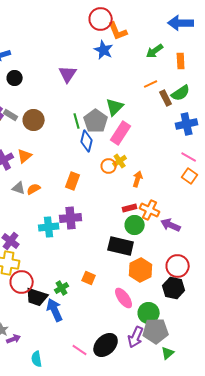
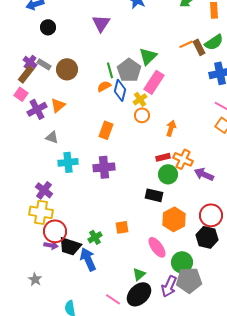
orange line: (151, 84) -> (186, 44), moved
yellow cross: (120, 161) -> (140, 99), moved
orange semicircle: (34, 189) -> (104, 86), moved
cyan cross: (49, 227) -> (68, 162), moved
black rectangle: (121, 246) -> (154, 195), size x0.7
orange square: (89, 278) -> (122, 227), turned -32
purple arrow: (14, 339) -> (51, 245), moved, turned 32
green triangle: (168, 353) -> (139, 274), moved

